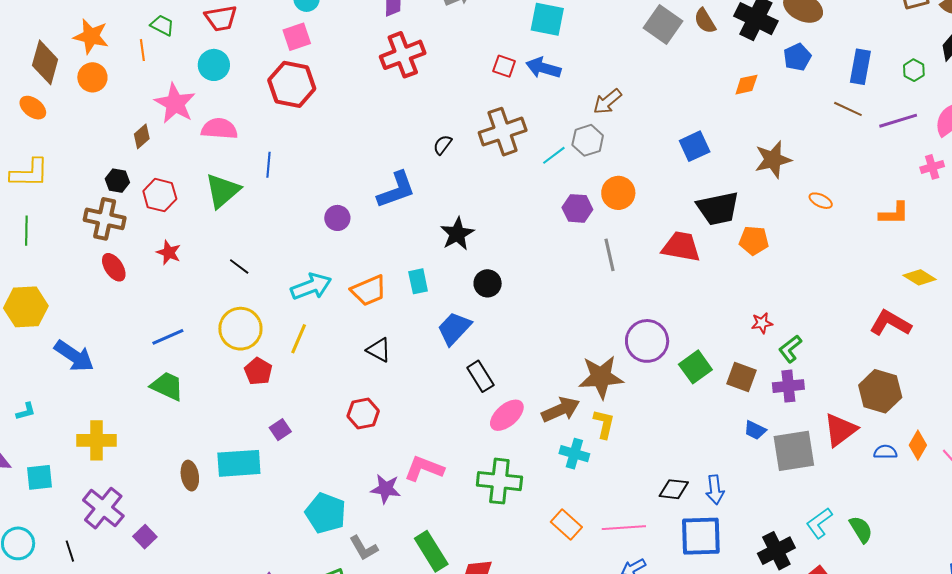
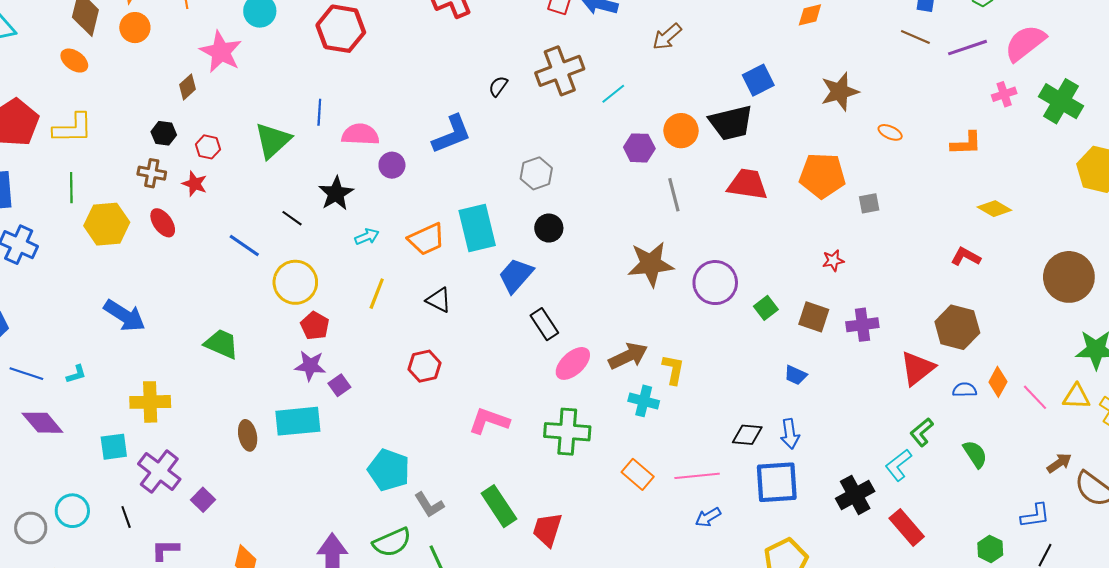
pink semicircle: (219, 129) -> (360, 134), moved
gray hexagon: (588, 140) -> (536, 173), moved
red hexagon: (160, 195) -> (208, 147), size x0.7
black trapezoid: (718, 208) -> (731, 123), moved
brown cross: (105, 219) -> (152, 173), size x0.7
black star: (457, 234) -> (336, 193), moved
orange pentagon: (754, 240) -> (822, 176), size x1.5
red star: (169, 253) -> (195, 184), moved
cyan rectangle: (418, 281) -> (477, 228), size x1.8
cyan arrow: (311, 286) -> (367, 237), size x0.6
yellow hexagon: (26, 307) -> (107, 224), moved
red L-shape: (890, 323) -> (966, 257), size x0.7
blue line: (168, 337) -> (244, 246), moved, turned 60
yellow line: (299, 339) -> (377, 294), moved
green L-shape: (790, 349) -> (922, 432), moved
green square: (695, 367) -> (766, 308), size x0.7
brown star: (601, 377) -> (651, 264), moved
blue trapezoid: (755, 430) -> (796, 375), moved
gray square: (794, 451) -> (869, 203), moved, size x0.5
cyan square: (39, 477) -> (114, 447), moved
purple star: (386, 489) -> (310, 366), moved
green semicircle: (861, 529) -> (975, 454), moved

